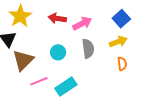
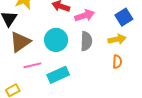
cyan circle: (58, 52) -> (56, 40), size x1.5

